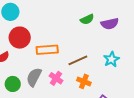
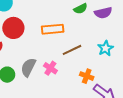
orange rectangle: (47, 50) -> (53, 29), moved
orange cross: (84, 81) -> (87, 76), moved

